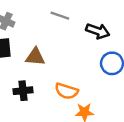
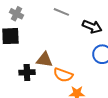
brown triangle: (35, 57) -> (44, 60), moved

